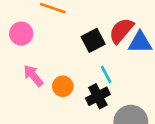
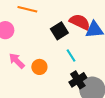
red semicircle: (121, 31) -> (80, 22), turned 80
black cross: (98, 96) -> (78, 80), moved

